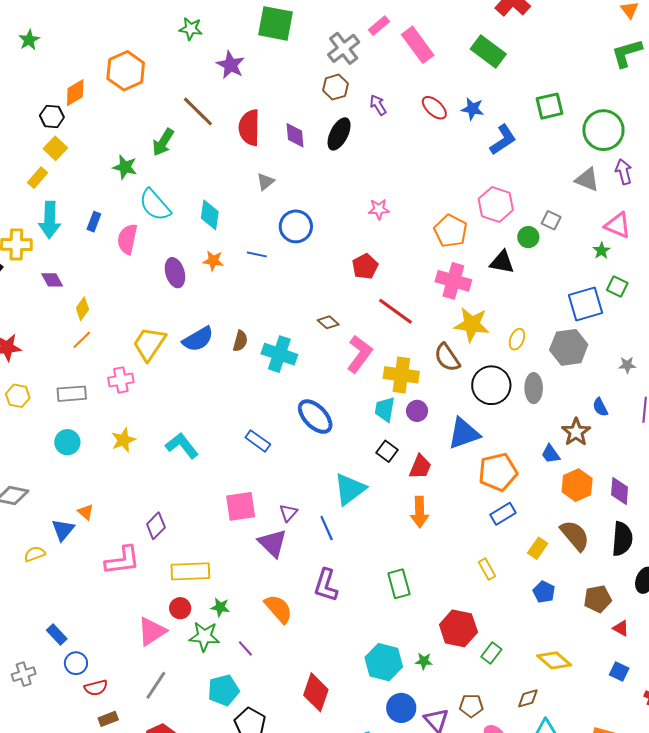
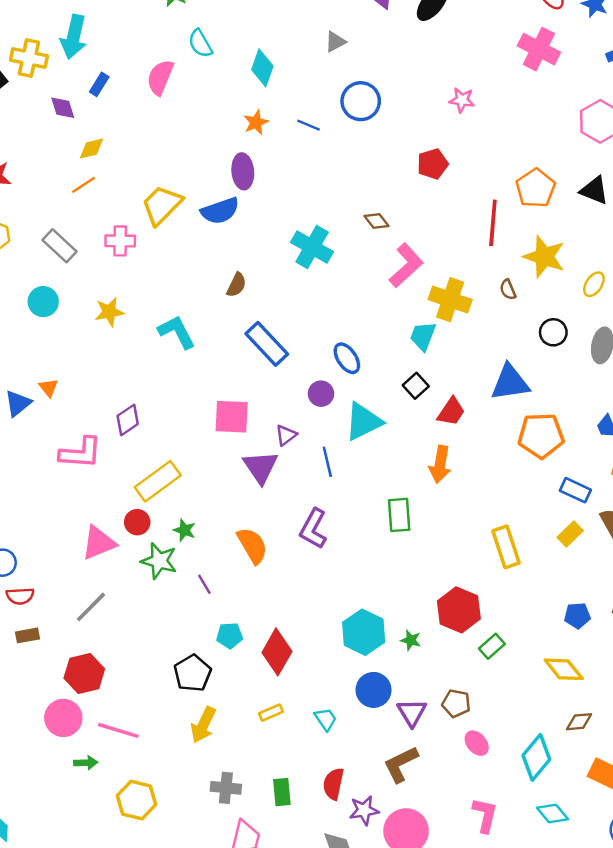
cyan semicircle: (155, 205) -> (200, 44), size x0.7
blue rectangle: (94, 222) -> (99, 84), moved
orange pentagon: (451, 231) -> (536, 188), moved
orange star: (213, 261) -> (256, 122), turned 30
purple ellipse: (175, 273) -> (243, 171), moved
pink cross: (453, 281) -> (539, 49), moved
yellow diamond: (82, 309) -> (92, 149), turned 30
red line: (395, 311) -> (493, 223), moved, turned 48
brown semicircle: (240, 341) -> (236, 285), moved
brown semicircle: (447, 357) -> (508, 290), size x0.6
black circle: (491, 385) -> (553, 332), size x0.6
gray rectangle: (72, 394) -> (59, 246), turned 36
purple circle: (417, 411) -> (321, 394), moved
blue ellipse: (315, 417) -> (347, 358), moved, size x0.7
blue rectangle: (258, 441) -> (267, 344), size x1.5
blue rectangle: (503, 514) -> (575, 490), moved, turned 45
yellow rectangle: (487, 569) -> (506, 547), size x1.6
yellow rectangle: (190, 571) -> (158, 481), turned -45
green rectangle: (399, 584) -> (399, 515), moved
blue pentagon: (544, 592) -> (577, 616), moved, turned 30
cyan pentagon: (223, 690) -> (230, 635), moved, size x0.7
brown diamond: (528, 698) -> (579, 722), moved

